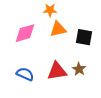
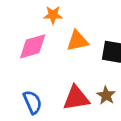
orange star: (50, 10) -> (53, 15), moved
blue semicircle: (25, 74) -> (33, 102), turned 42

